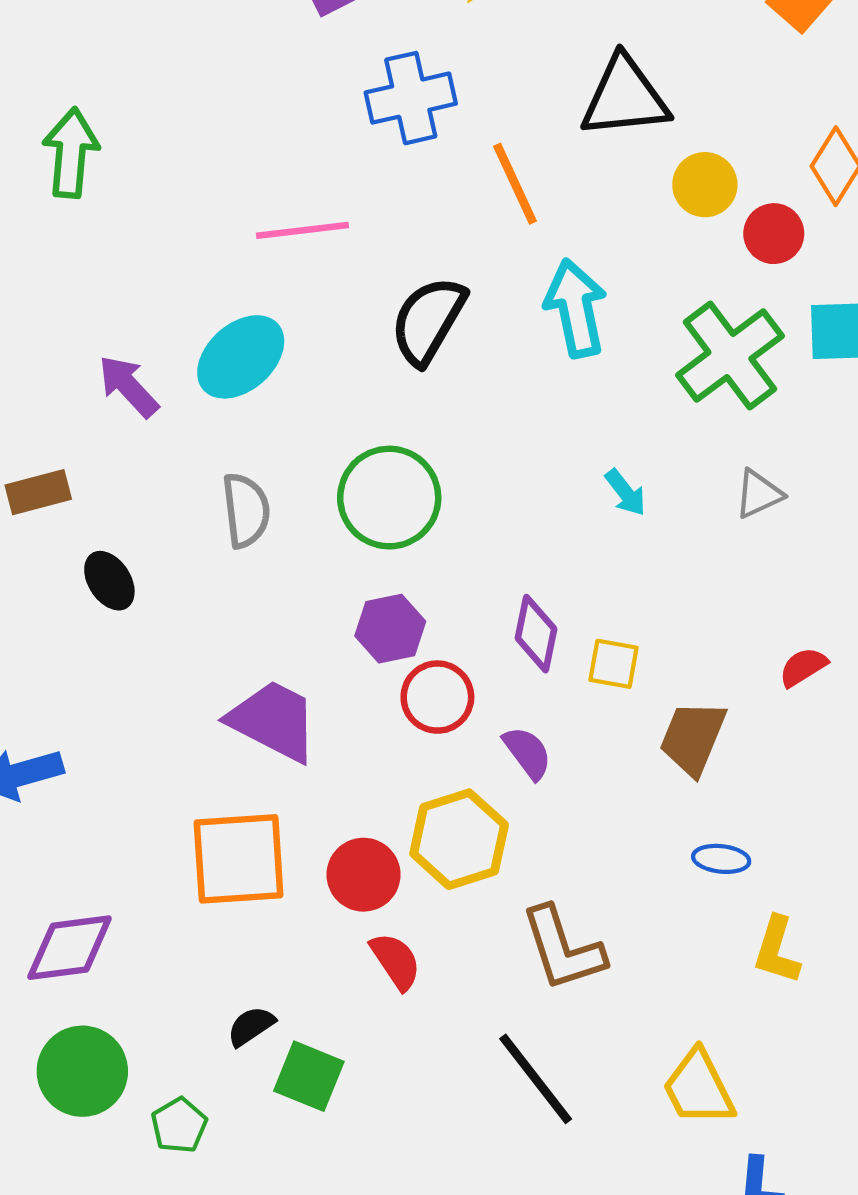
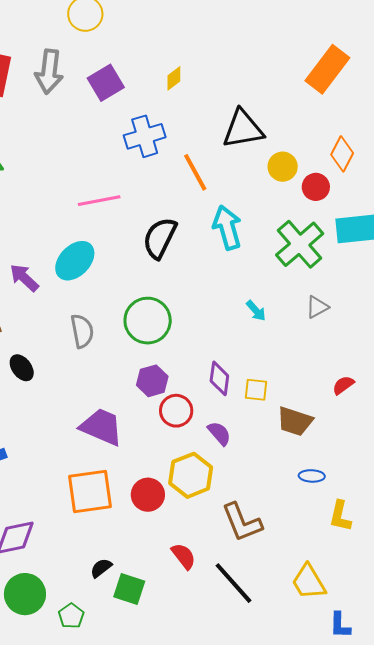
brown trapezoid: (693, 738) -> (295, 421), turned -90
red semicircle: (396, 961) -> (184, 556), moved

